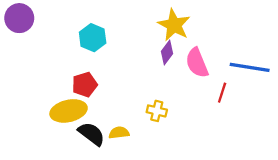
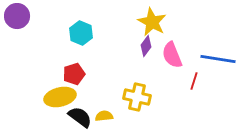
yellow cross: (157, 111) -> (137, 97), size x1.5

